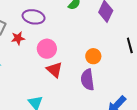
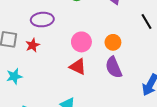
pink circle: (47, 49) -> (81, 42), moved

